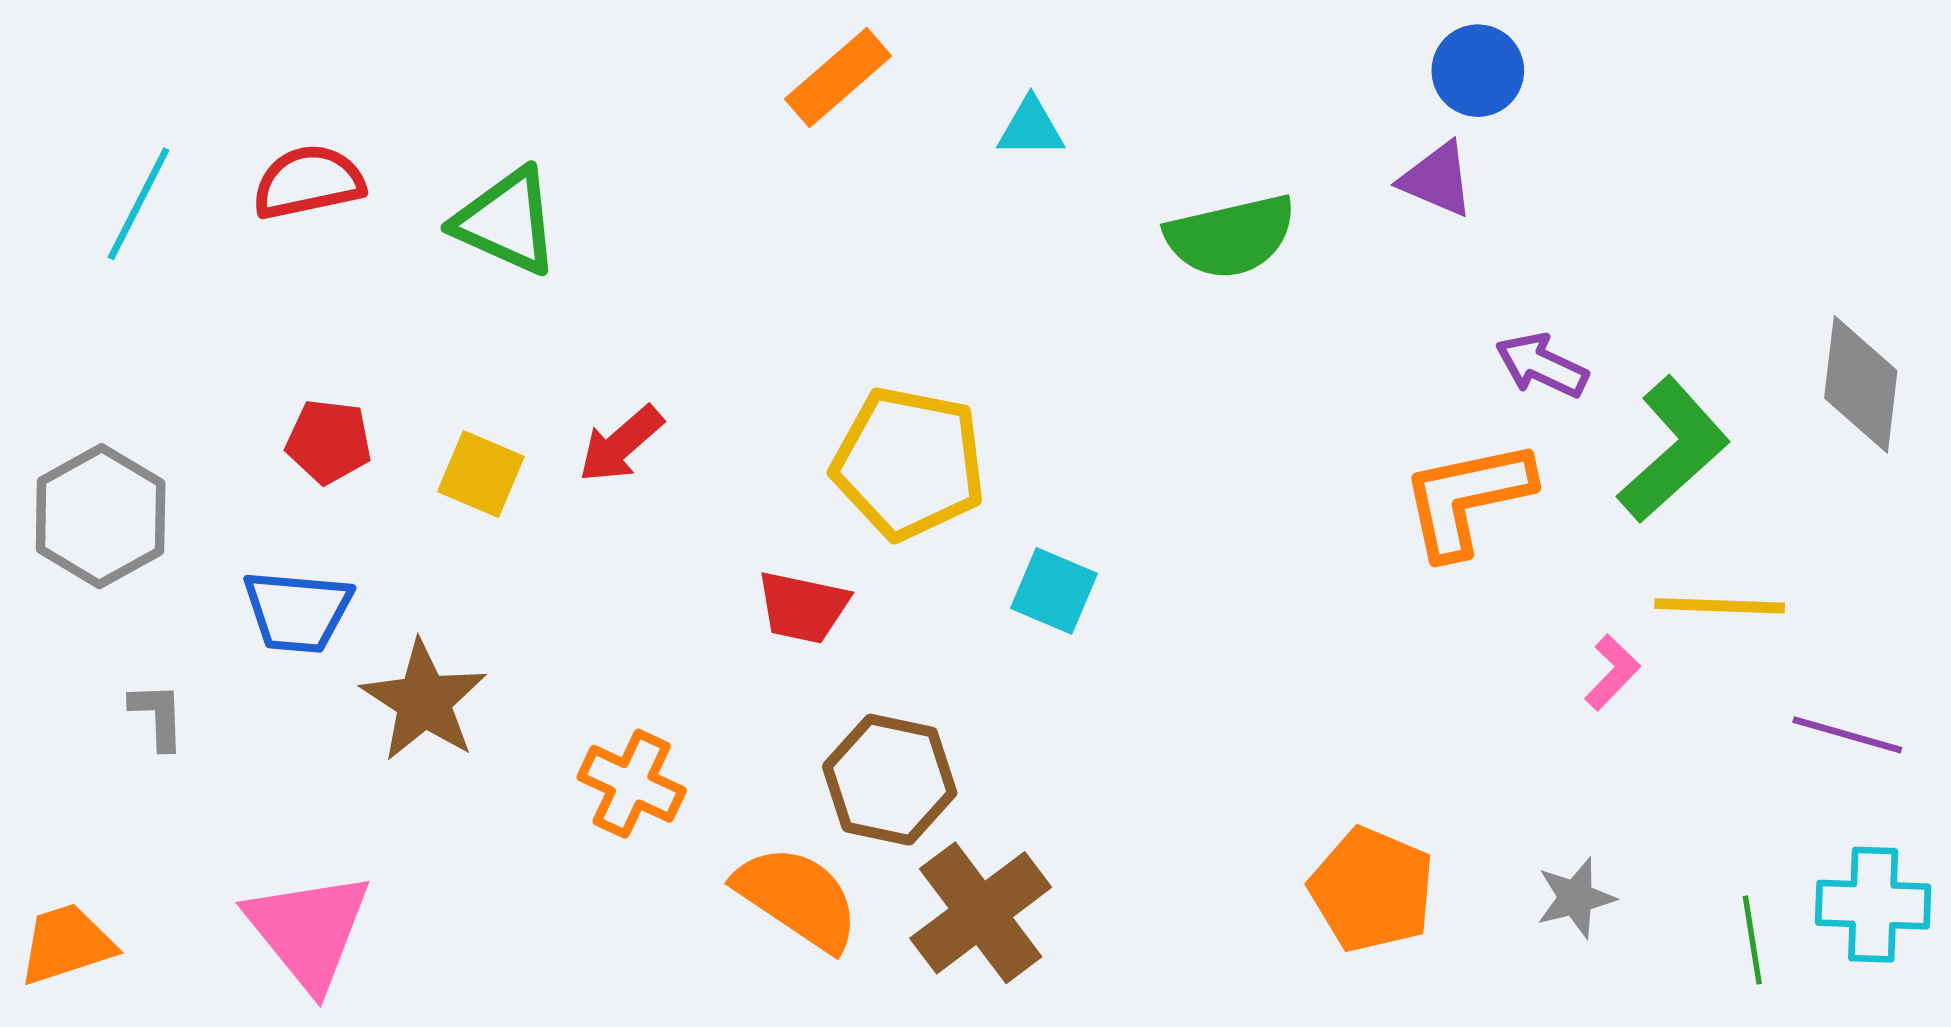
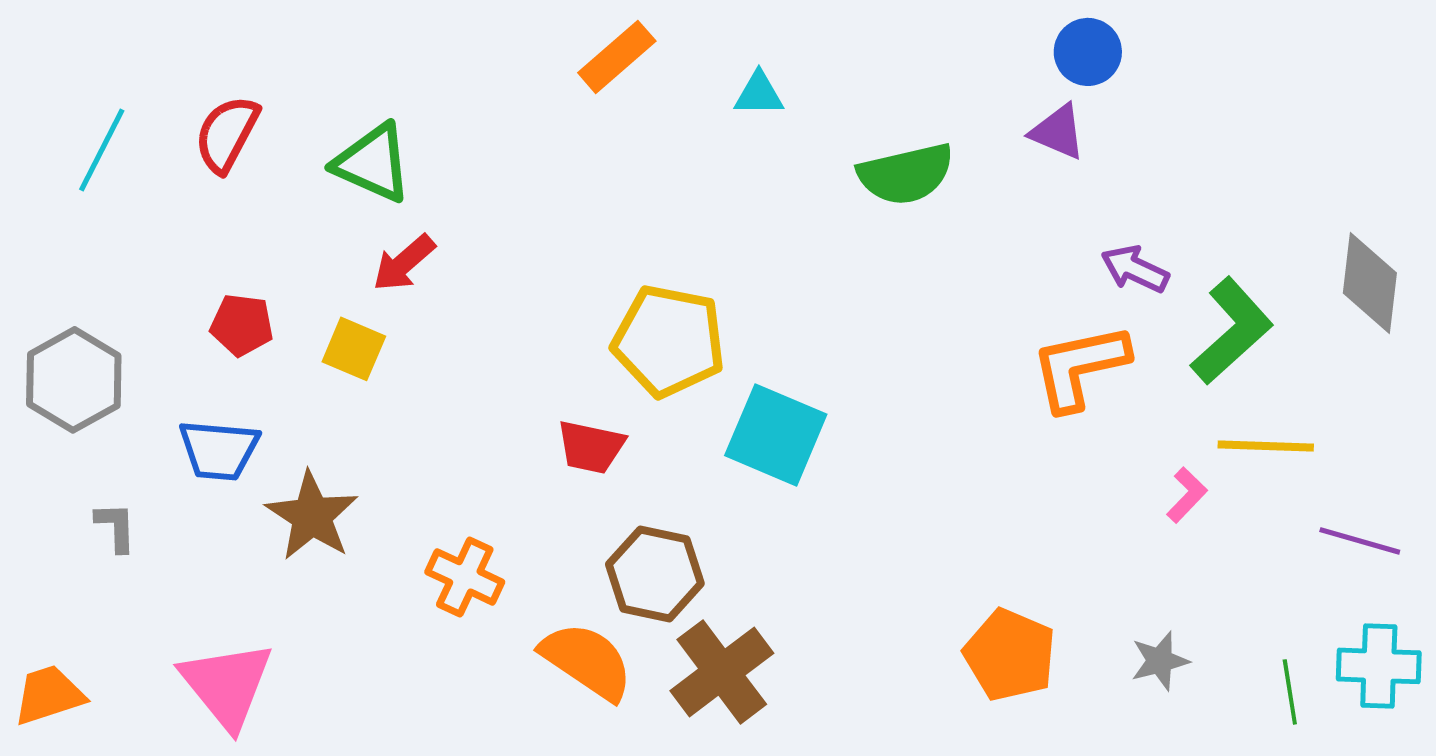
red semicircle: (308, 182) -> (227, 134), turned -50
red arrow: (621, 444) -> (404, 263), moved
cyan square: (1054, 591) -> (776, 435), size x1.6

